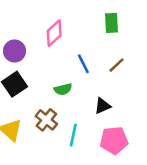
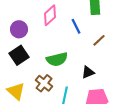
blue line: (83, 64) -> (76, 26), moved
green semicircle: (63, 89) -> (57, 59), size x1.5

